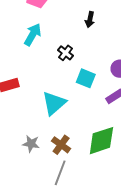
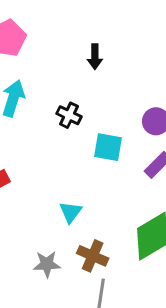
cyan triangle: (54, 103) -> (71, 212), moved, size x0.6

